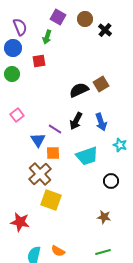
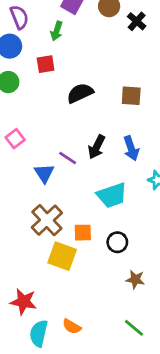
brown square: (101, 84) -> (131, 96), turned 35
black semicircle: (79, 90) -> (80, 93), moved
orange square: (53, 153) -> (83, 233), moved
black circle: (111, 181) -> (117, 242), moved
red star: (20, 222) -> (23, 302), moved
green line: (103, 252) -> (134, 328), turned 56

